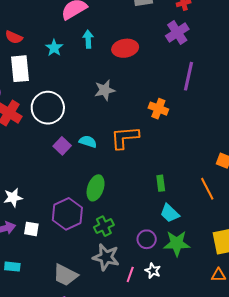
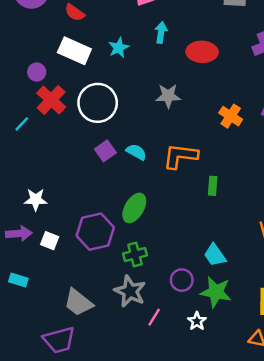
cyan star: (54, 48) -> (119, 48), moved
white rectangle: (20, 69) -> (74, 51), turned -72
orange cross: (158, 109) -> (231, 116), moved
green rectangle: (161, 183) -> (213, 186), moved
white star: (153, 271) -> (197, 321), moved

